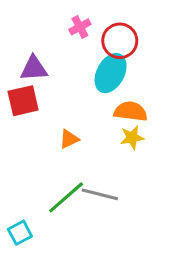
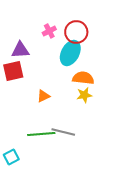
pink cross: (80, 27) -> (49, 31), moved
green line: (66, 197) -> (41, 134), turned 36

